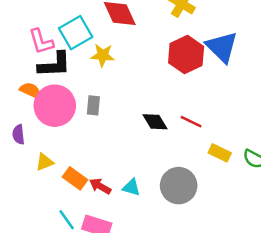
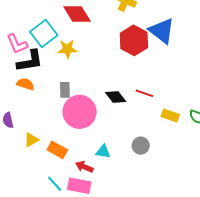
orange semicircle: (31, 90) -> (25, 84), moved
pink circle: (55, 106) -> (80, 112), moved
red arrow: (100, 186) -> (84, 167), moved
gray circle: (179, 186) -> (141, 146), size x0.6

